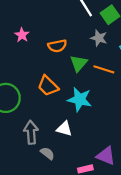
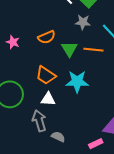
pink star: (22, 35) -> (13, 42), moved
white triangle: (64, 129) -> (48, 99), moved

